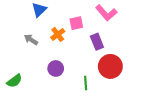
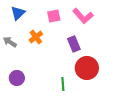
pink square: (76, 23) -> (54, 16), moved
purple circle: (56, 68) -> (17, 78), moved

